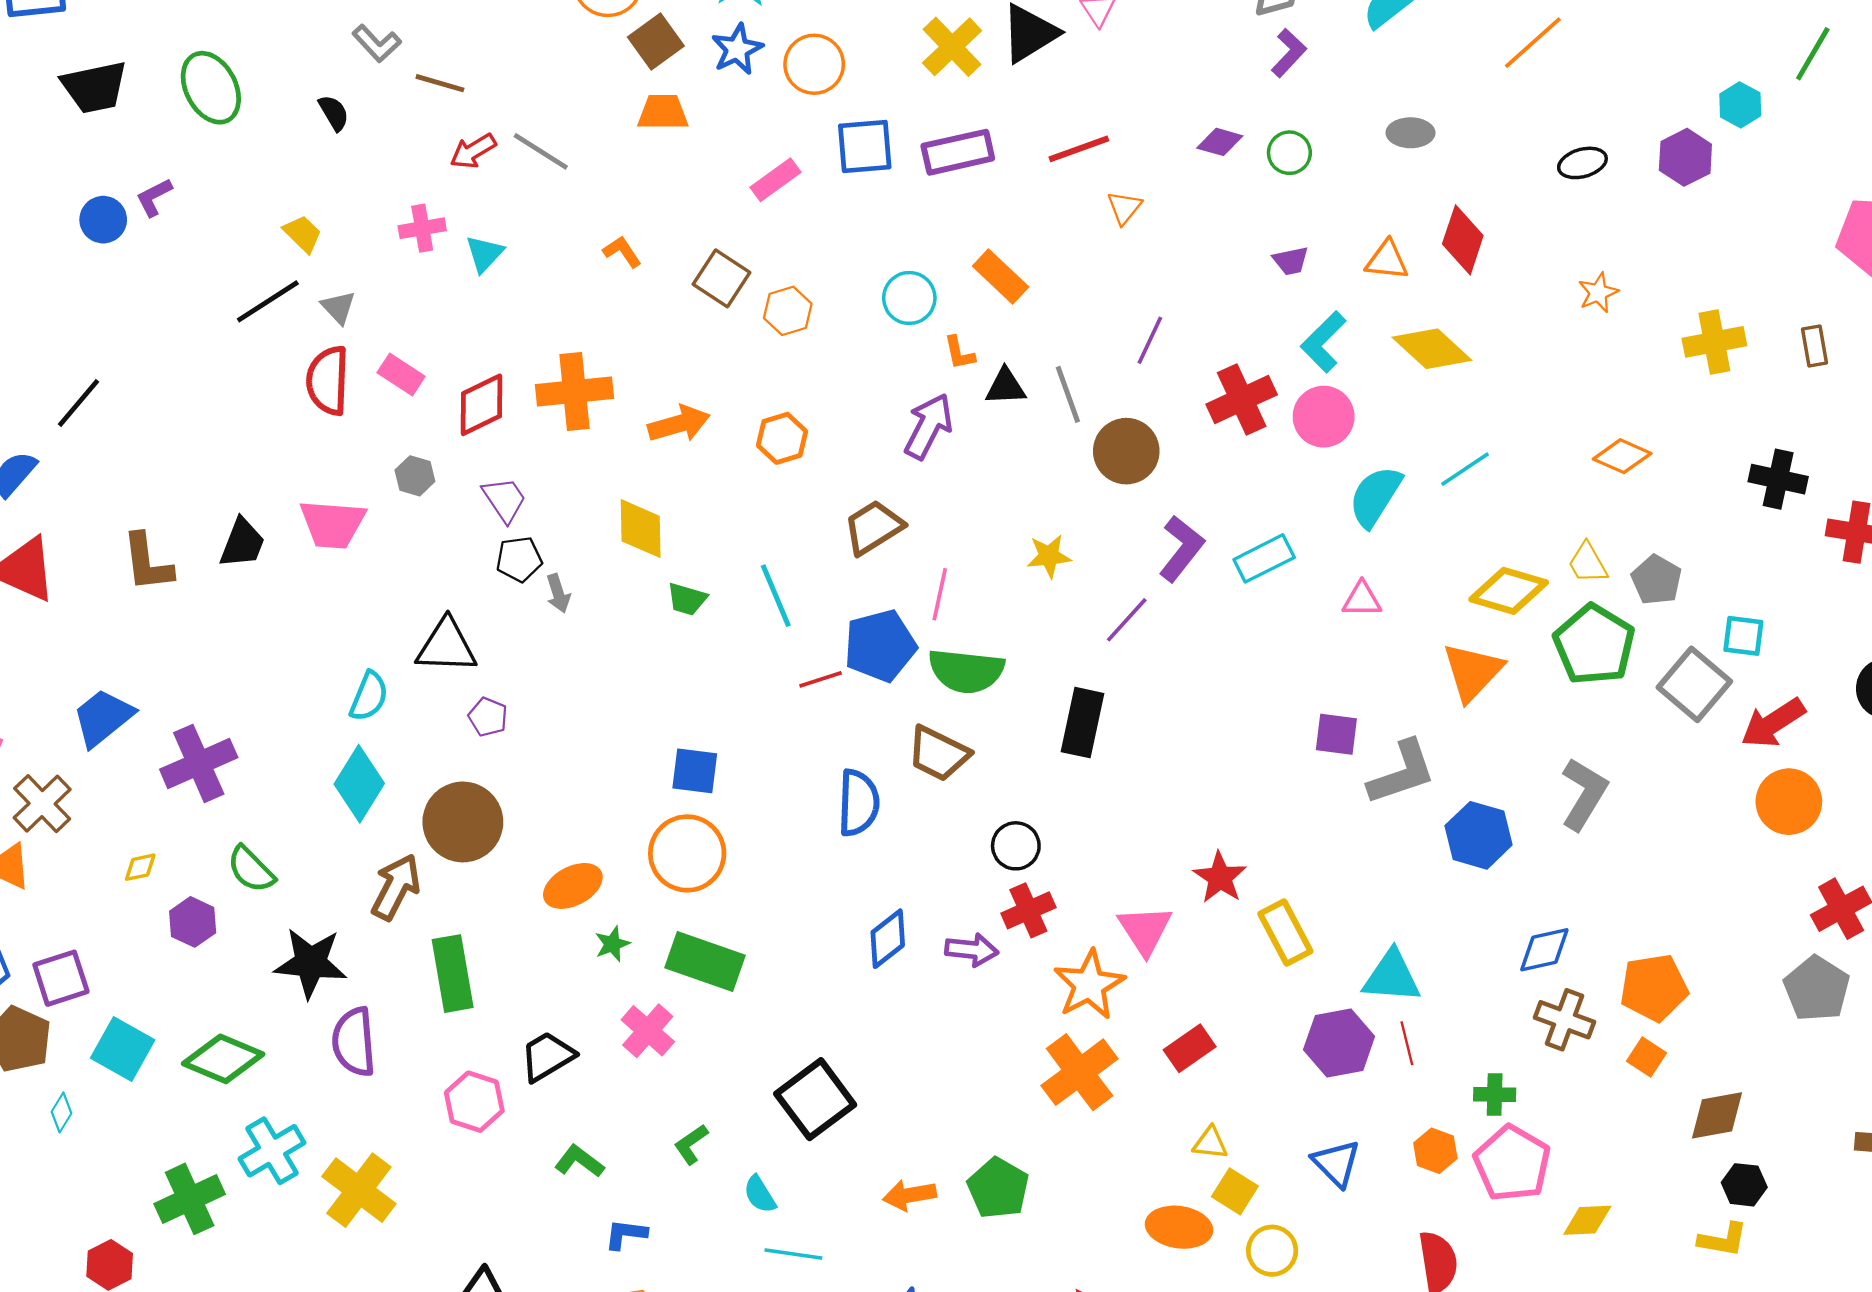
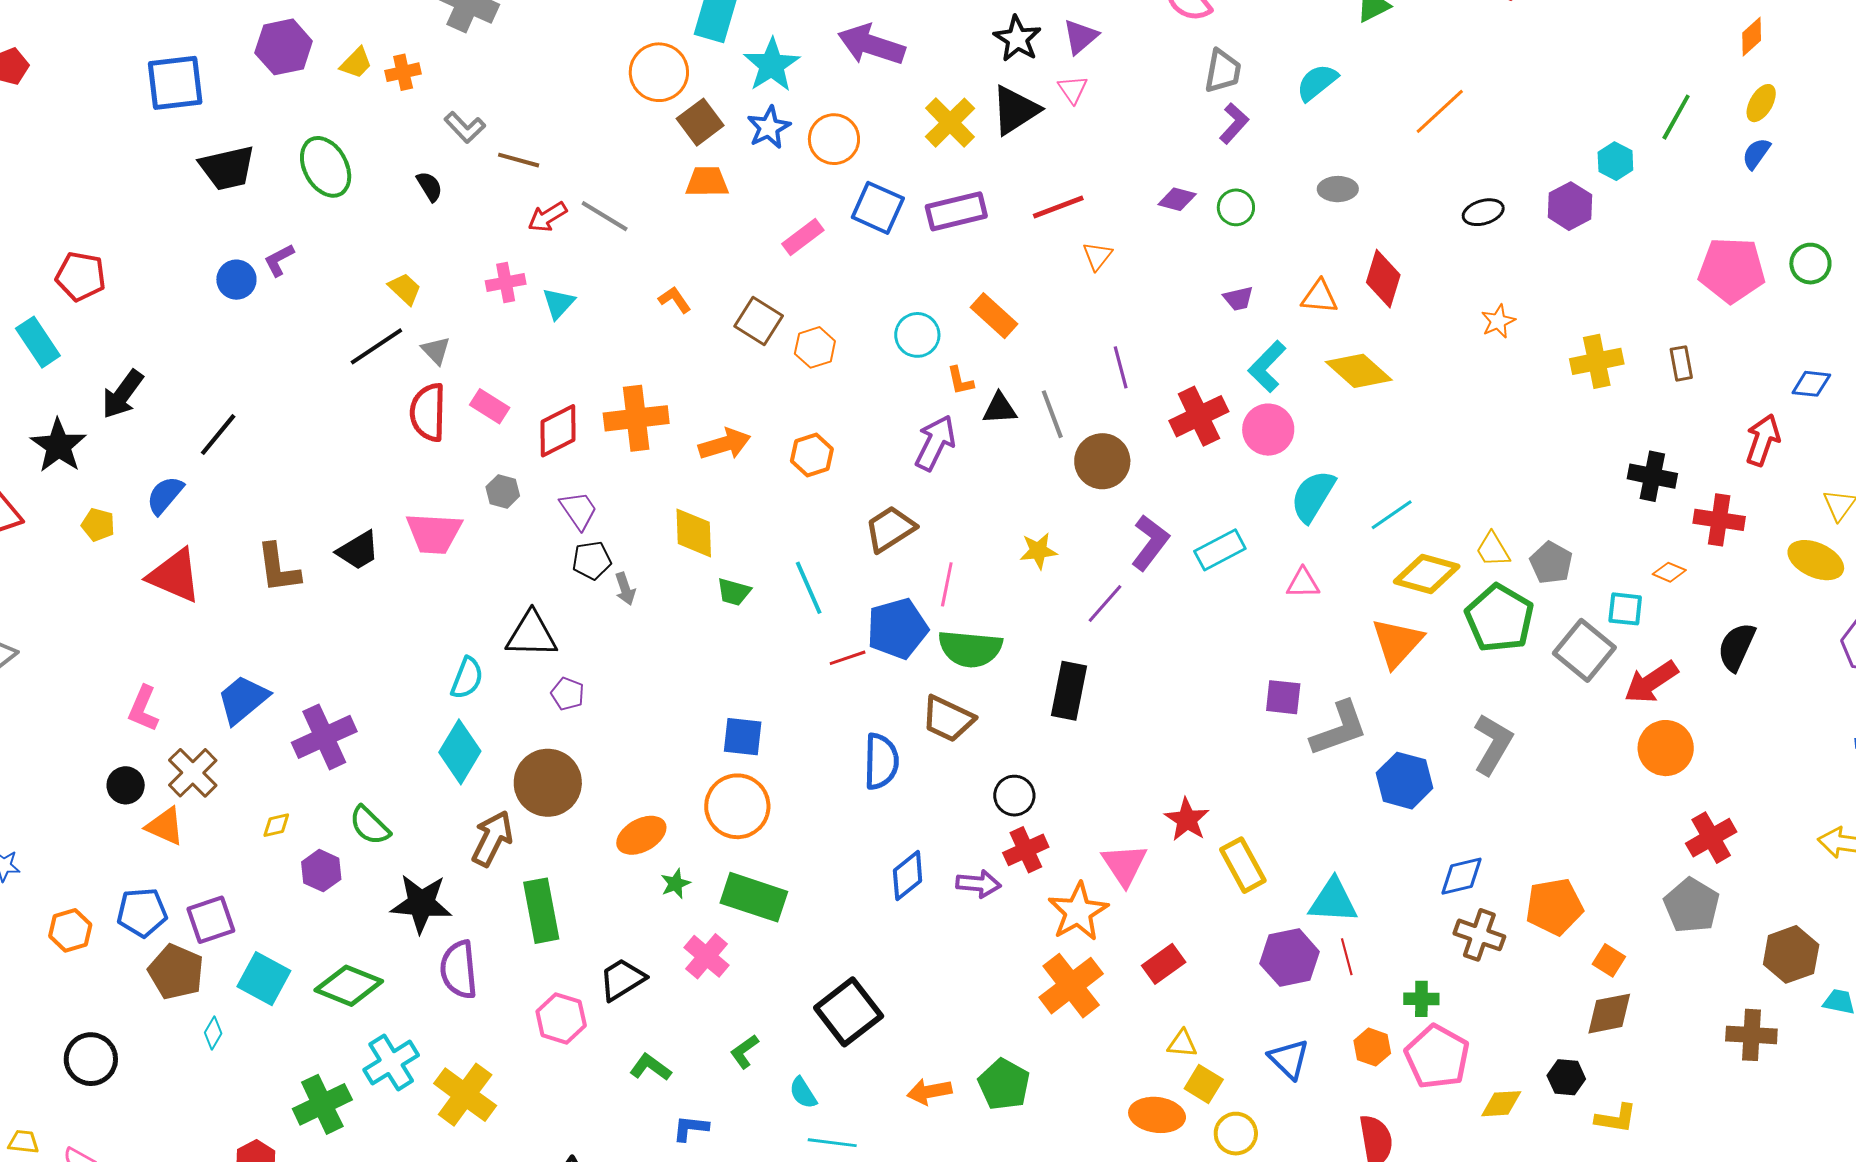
blue square: (865, 146) -> (878, 208), turned 30
purple line: (1150, 340) -> (1121, 367), turned -39
orange diamond: (1622, 456) -> (1669, 572), moved, size x0.7
cyan line: (1465, 469) -> (1392, 515), moved
black trapezoid: (242, 543) -> (358, 551), turned 39
orange square: (1647, 1057) -> (1609, 960), moved
black hexagon: (1744, 1185) -> (1566, 1077), moved

